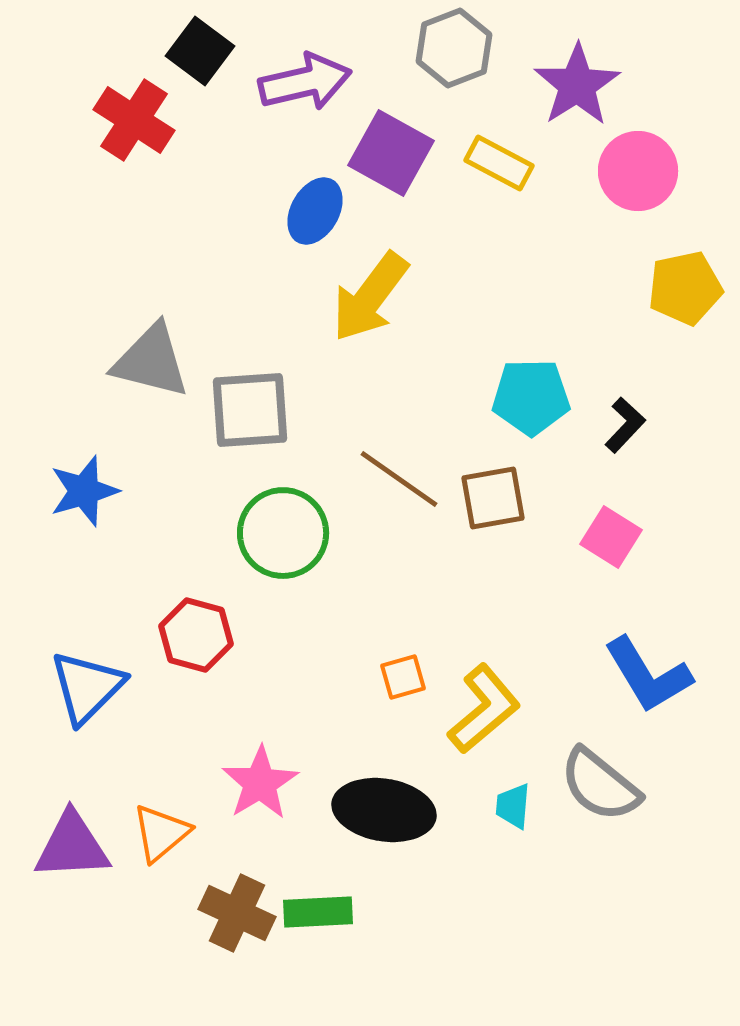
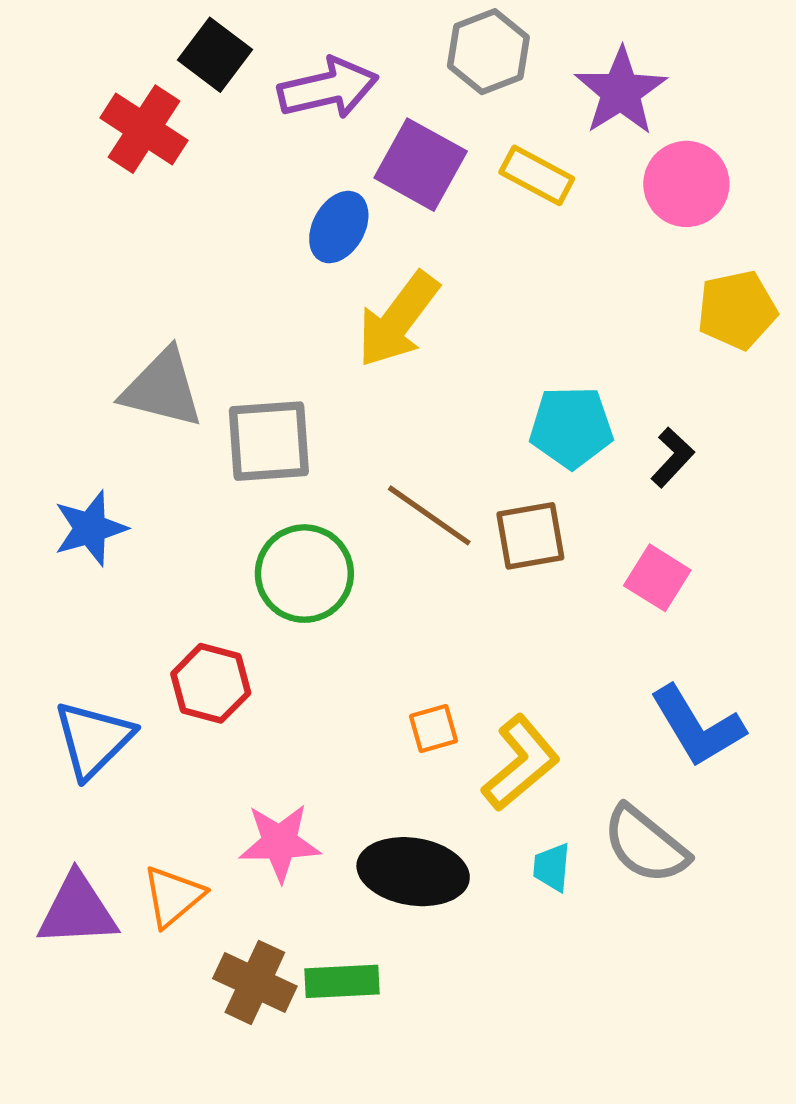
pink star: (260, 783) -> (280, 843), turned 30

